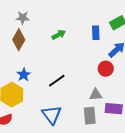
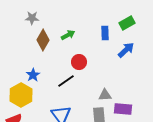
brown diamond: (19, 40) -> (43, 40), moved
red circle: (106, 69) -> (79, 62), moved

